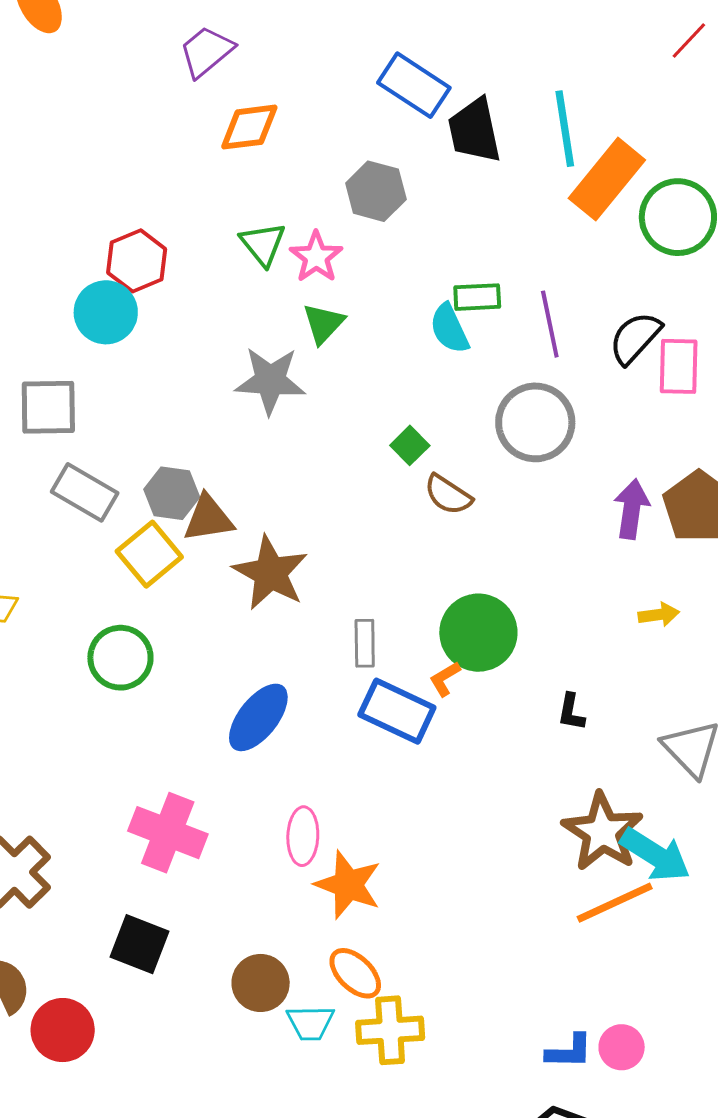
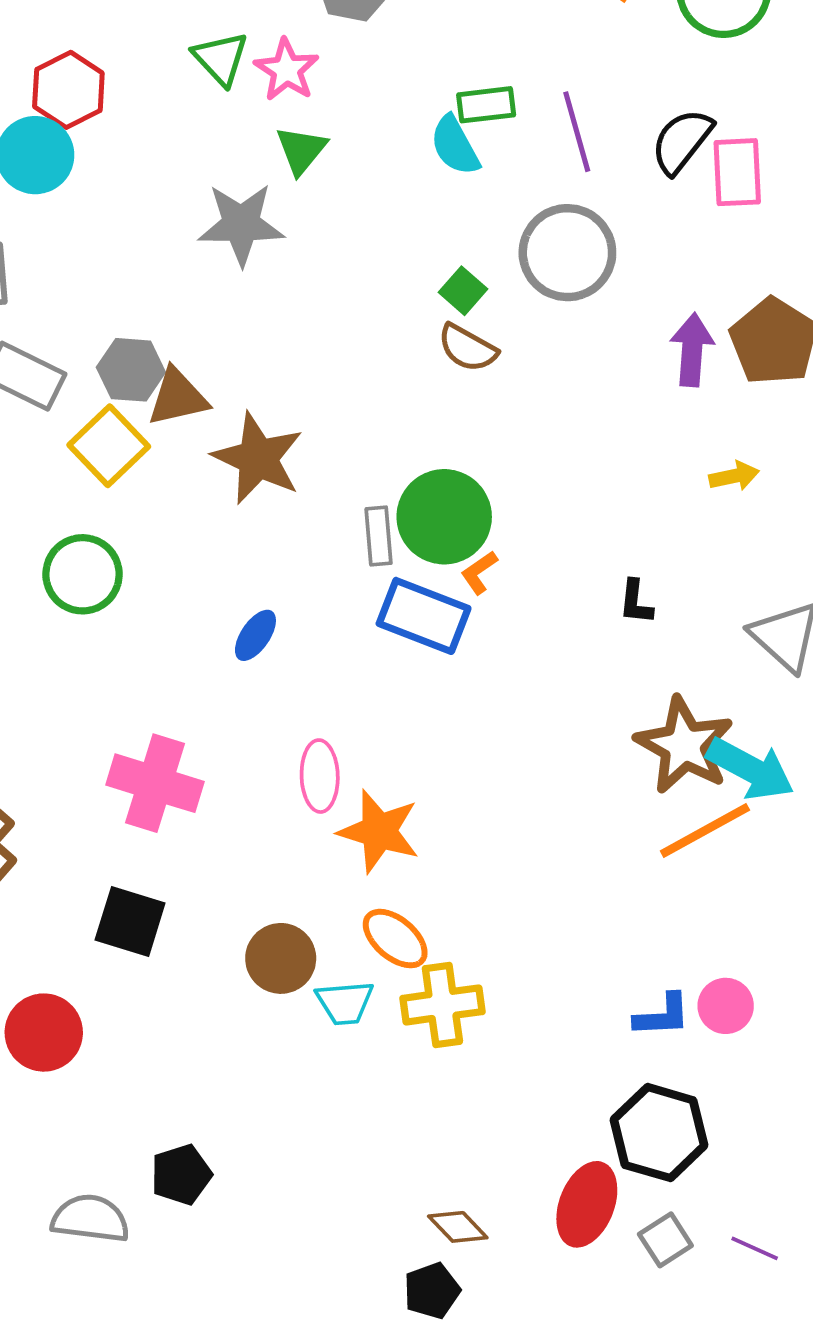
green square: (410, 445) -> (463, 291), moved
green circle: (478, 633) -> (444, 517), moved
blue ellipse: (258, 717) -> (255, 635), size x0.6

